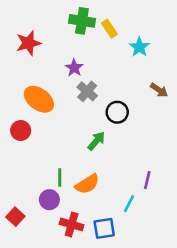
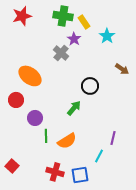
red star: (28, 43) -> (22, 16), moved
purple star: (74, 68) -> (74, 39), moved
gray cross: (87, 91) -> (61, 53), moved
purple circle: (49, 200) -> (35, 118), moved

